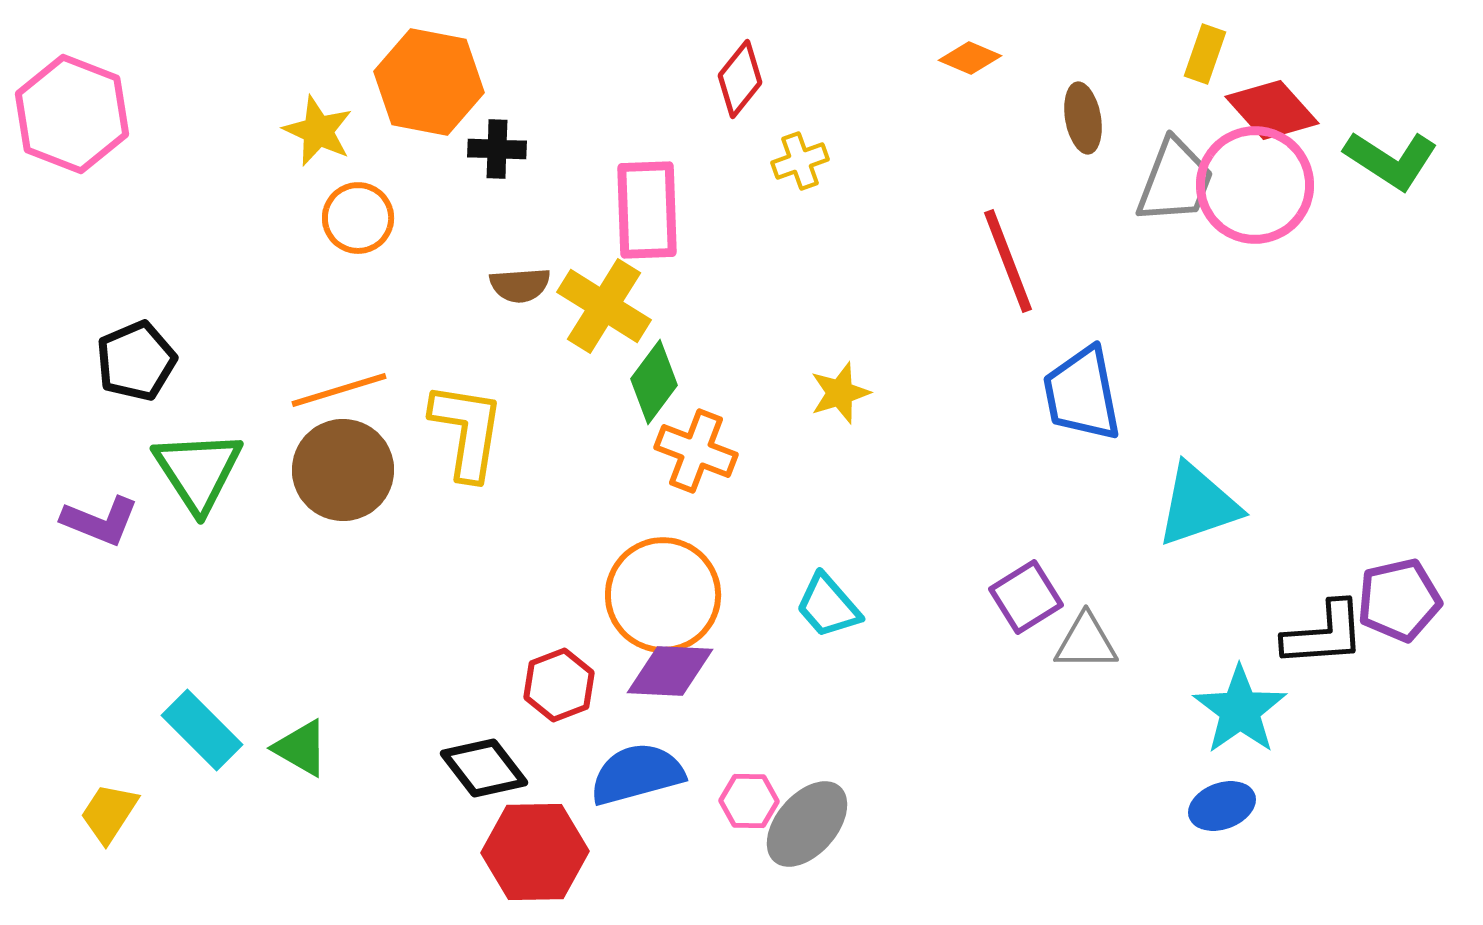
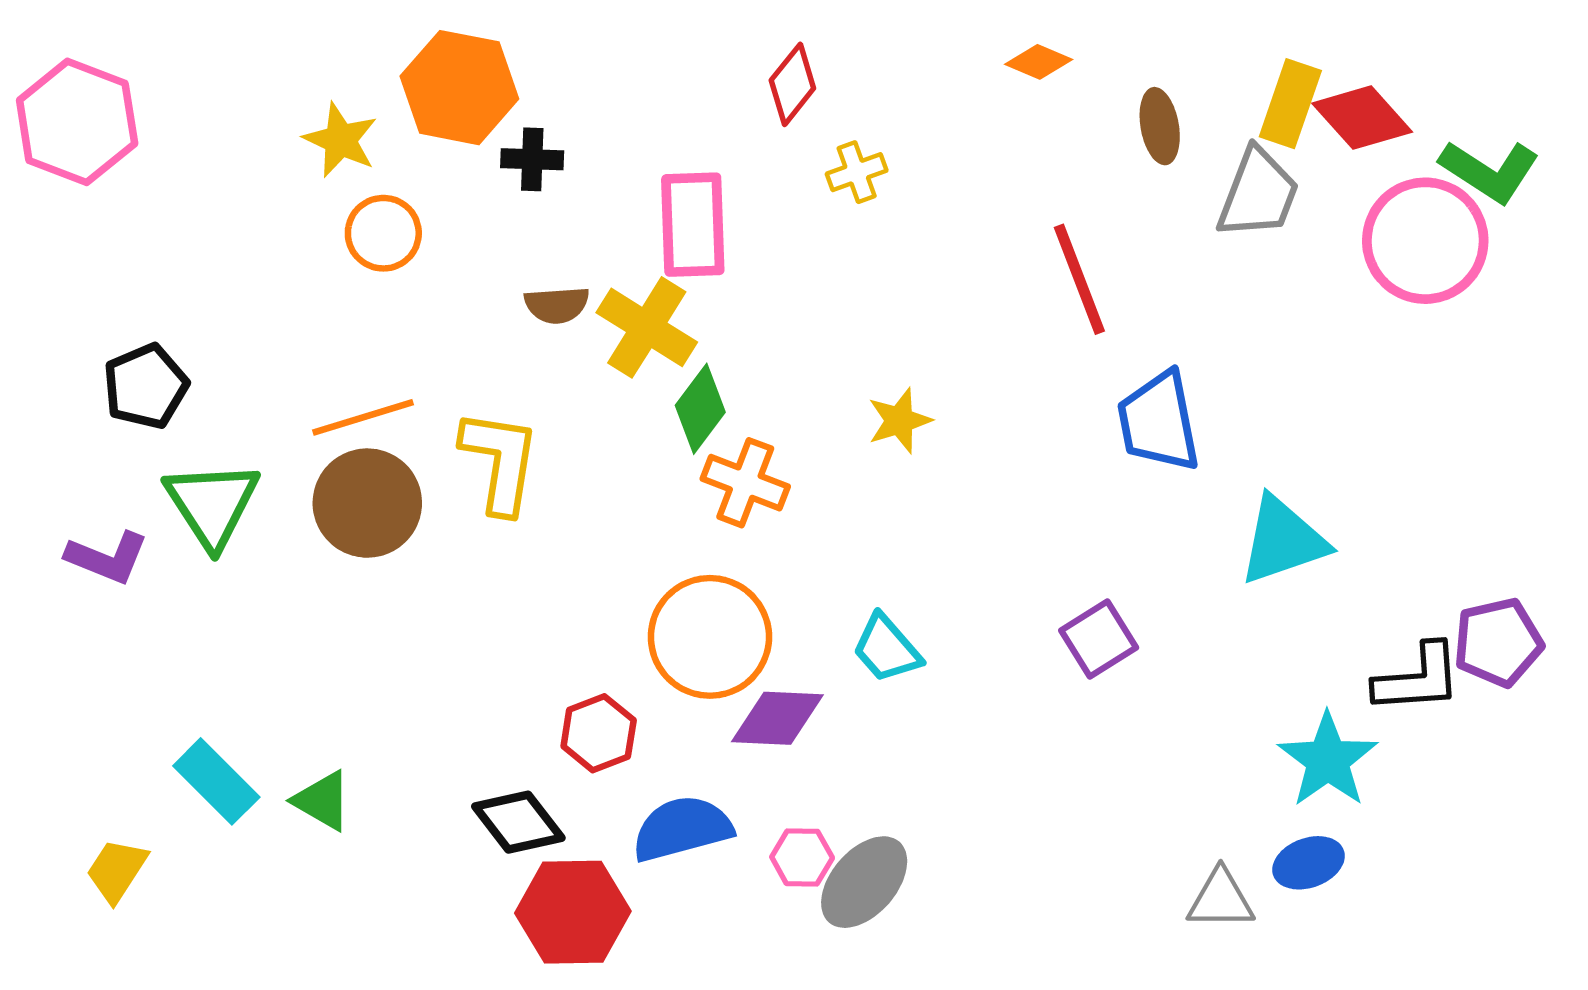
yellow rectangle: (1205, 54) -> (1290, 104), moved, size x1.4
pink circle: (1255, 185) -> (1425, 241), moved
gray triangle: (1086, 642) -> (1221, 899), moved
purple diamond: (670, 671) -> (777, 718), moved

